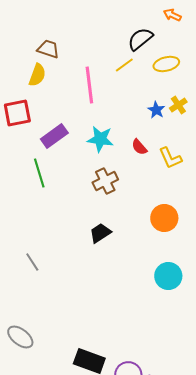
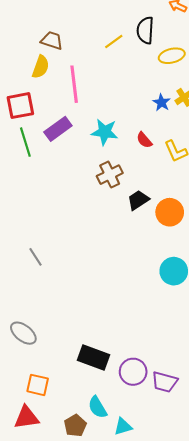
black semicircle: (140, 39) -> (145, 30), turned -48
yellow line: (124, 65) -> (114, 42), moved
pink line: (89, 85) -> (74, 84), moved
green line: (39, 173) -> (25, 142), moved
black trapezoid: (100, 233) -> (138, 200), moved

